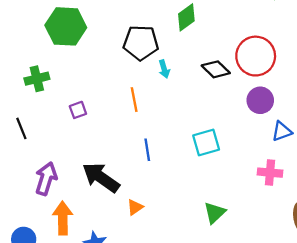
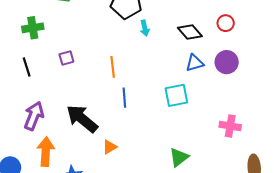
red circle: (256, 56) -> (226, 23), size x0.5
orange line: (134, 100) -> (113, 67), moved
black line: (21, 128) -> (27, 67), moved
blue triangle: (282, 131) -> (195, 63), moved

